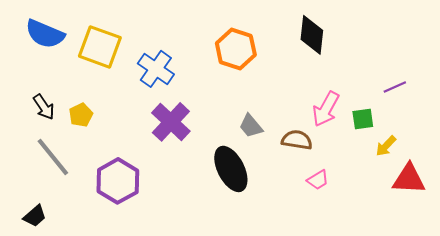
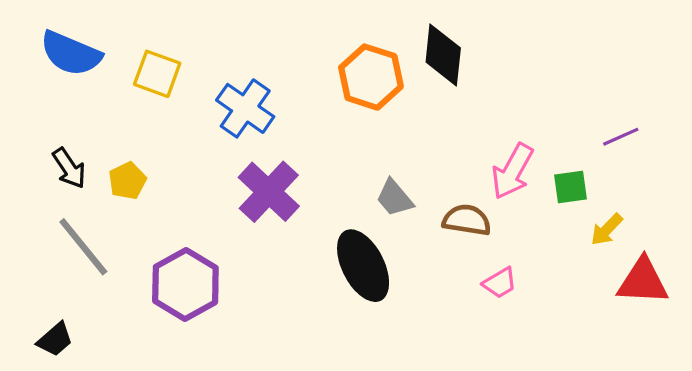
black diamond: (312, 35) -> (443, 55), moved
yellow square: (100, 47) -> (157, 74), size x0.7

